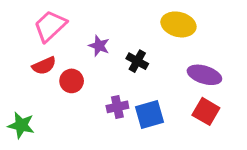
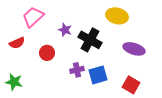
black cross: (137, 61) -> (90, 40), size x1.6
red semicircle: (44, 66) -> (17, 43), moved
red square: (206, 111) -> (131, 85), moved

